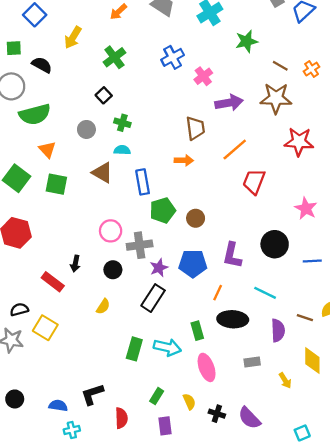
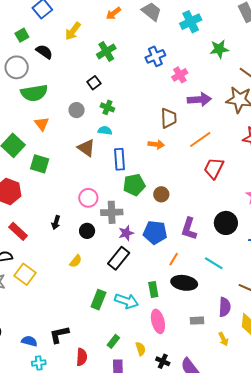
green square: (14, 48) -> (22, 35), turned -32
green square: (56, 184) -> (40, 164), moved
red rectangle: (53, 282) -> (18, 231), moved
purple semicircle: (278, 330) -> (225, 307), moved

